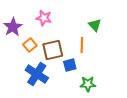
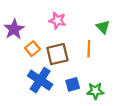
pink star: (44, 18) -> (57, 21), moved
blue square: (70, 65) -> (73, 84), moved

